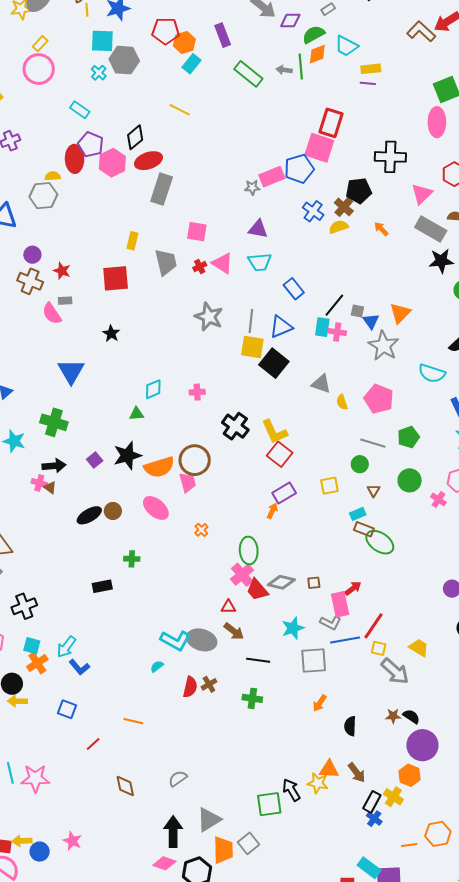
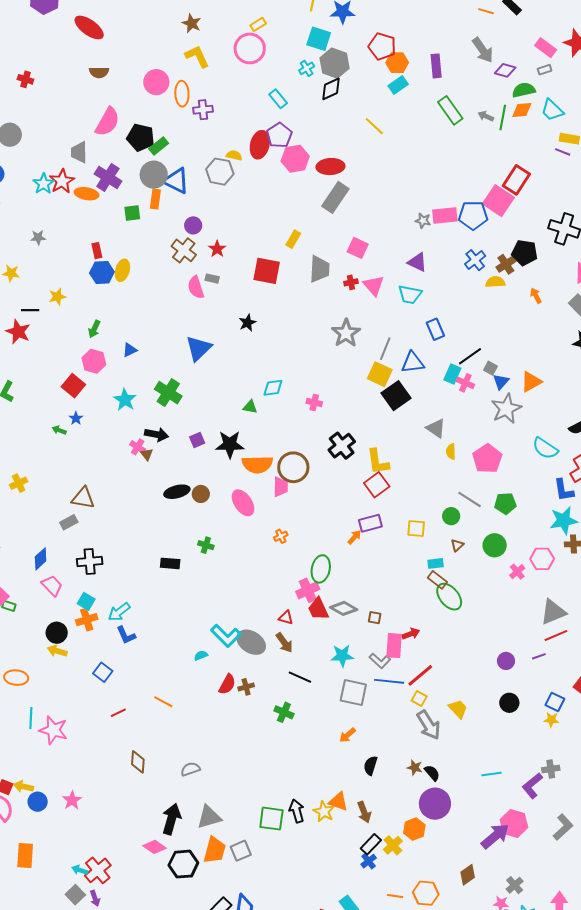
black diamond: (135, 137) -> (331, 89), moved

